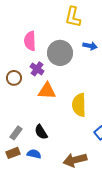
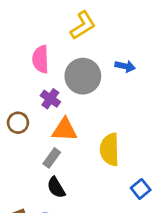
yellow L-shape: (73, 17) -> (83, 25), moved, turned -135
brown circle: (14, 78) -> (18, 123), moved
gray rectangle: (16, 133) -> (52, 158), moved

